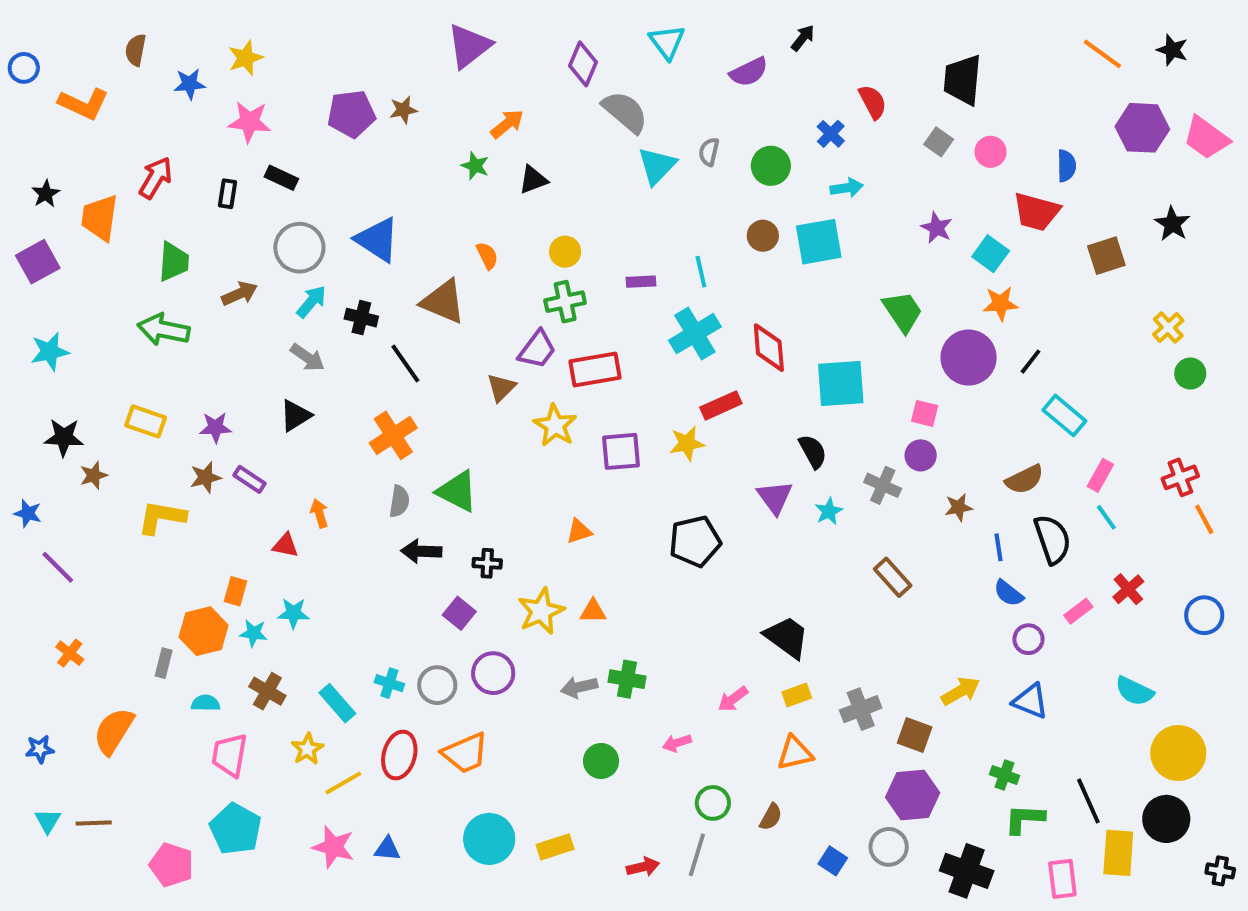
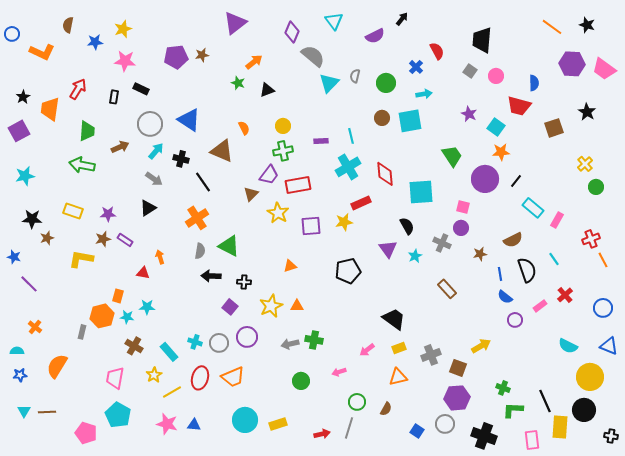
pink rectangle: (1100, 475) -> (557, 220), moved
blue triangle: (1030, 701) -> (609, 346), moved
cyan semicircle: (206, 703) -> (17, 351), moved

